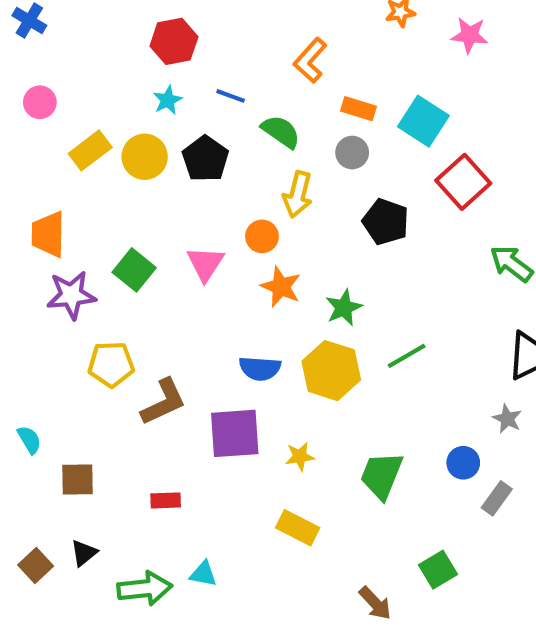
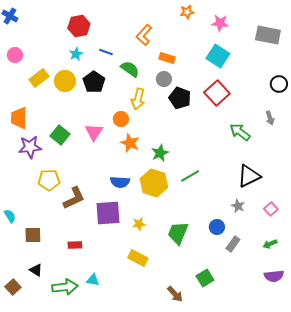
cyan square: (423, 121) -> (218, 56), moved
black pentagon: (386, 222) -> (180, 98), moved
black triangle: (84, 553) -> (36, 270), turned -48
brown square: (36, 565) -> (13, 287), moved

